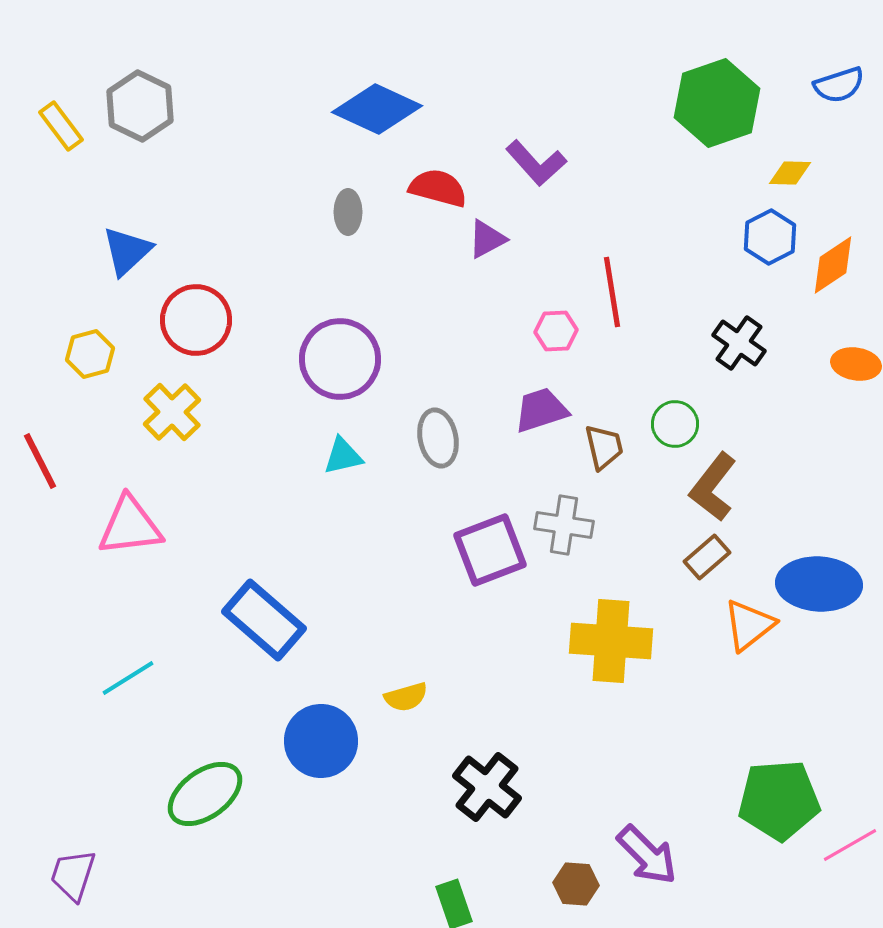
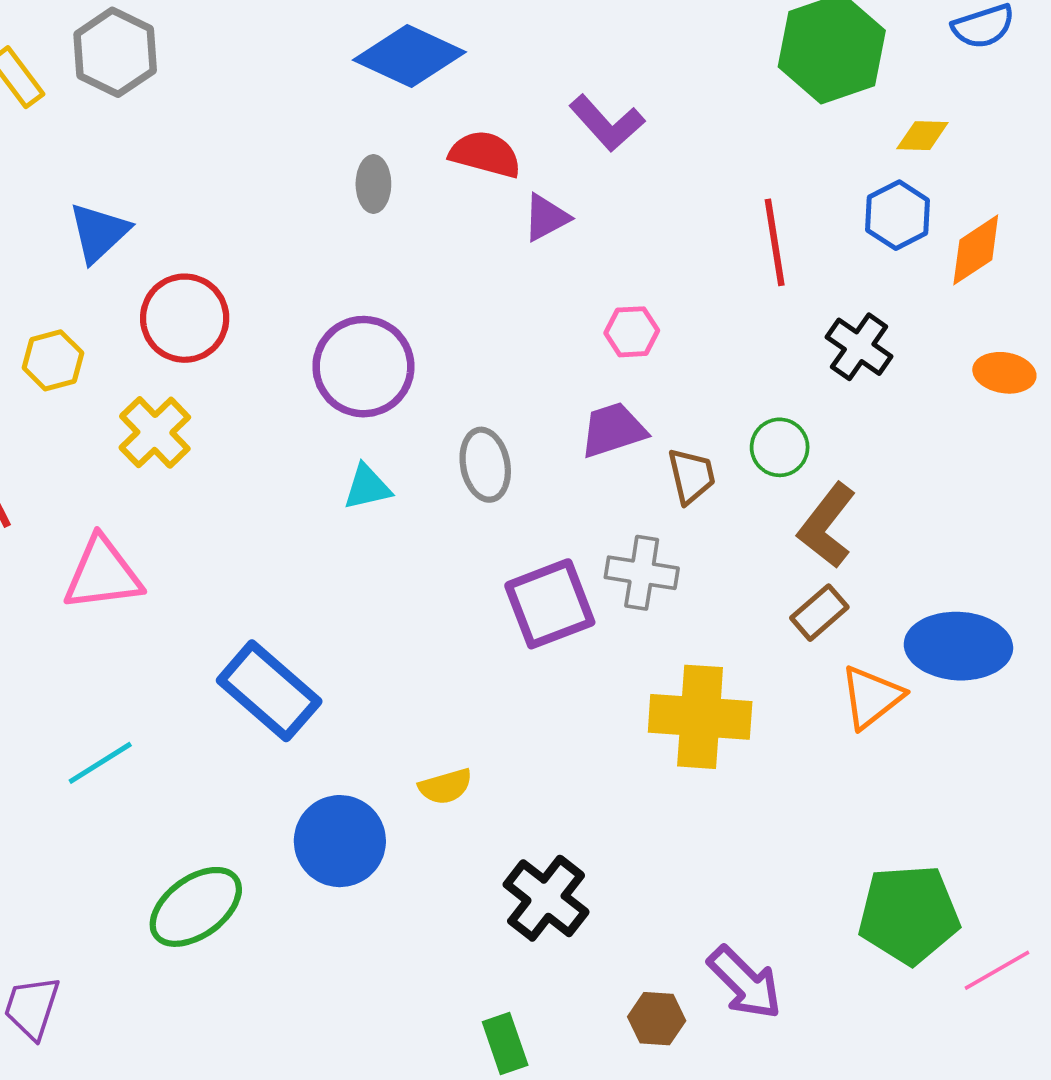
red line: (612, 292) -> (775, 242), moved

